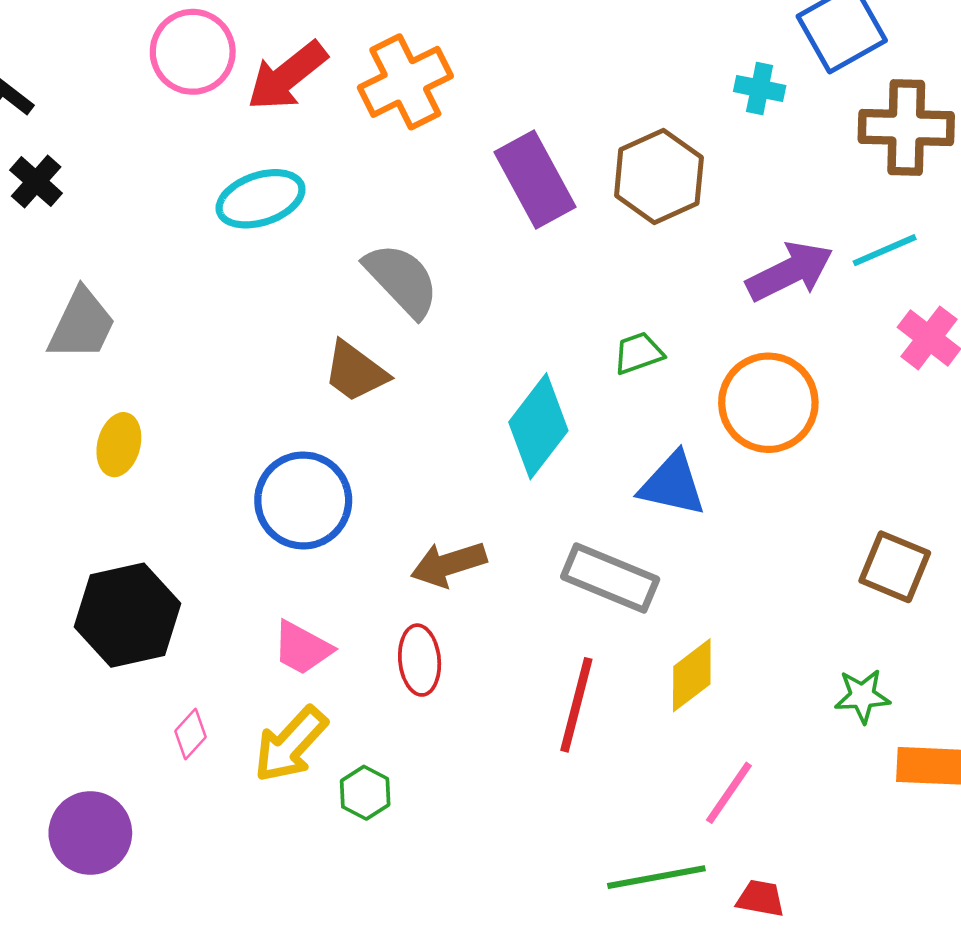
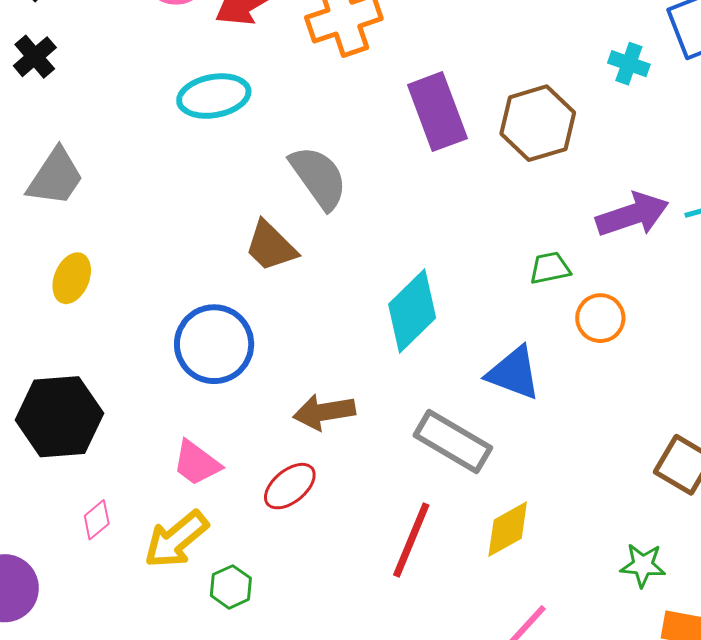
green trapezoid: (638, 353) -> (550, 268), moved
orange circle: (768, 403) -> (600, 318), size x0.6
red ellipse: (420, 660) -> (290, 486), turned 48

